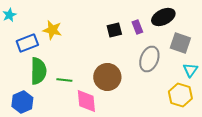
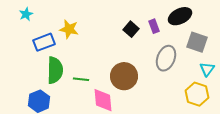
black square: (114, 30) -> (131, 29), turned -35

